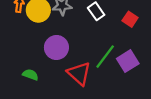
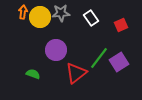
red square: (130, 19) -> (121, 25), turned 32
red triangle: (79, 74) -> (76, 73), turned 40

